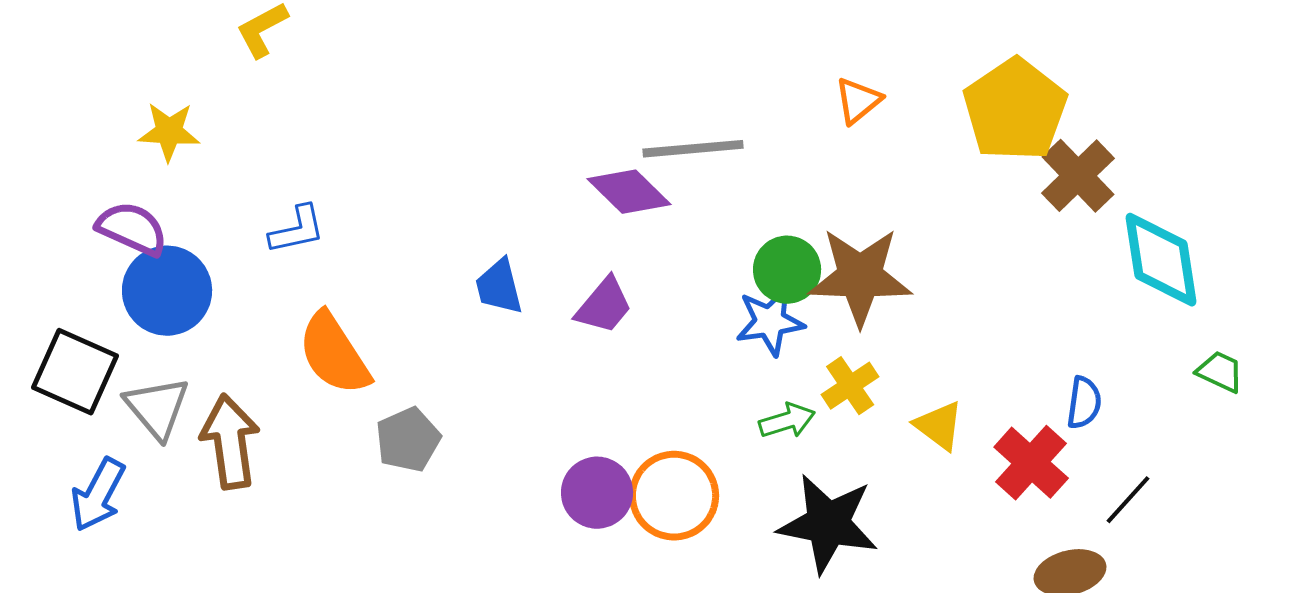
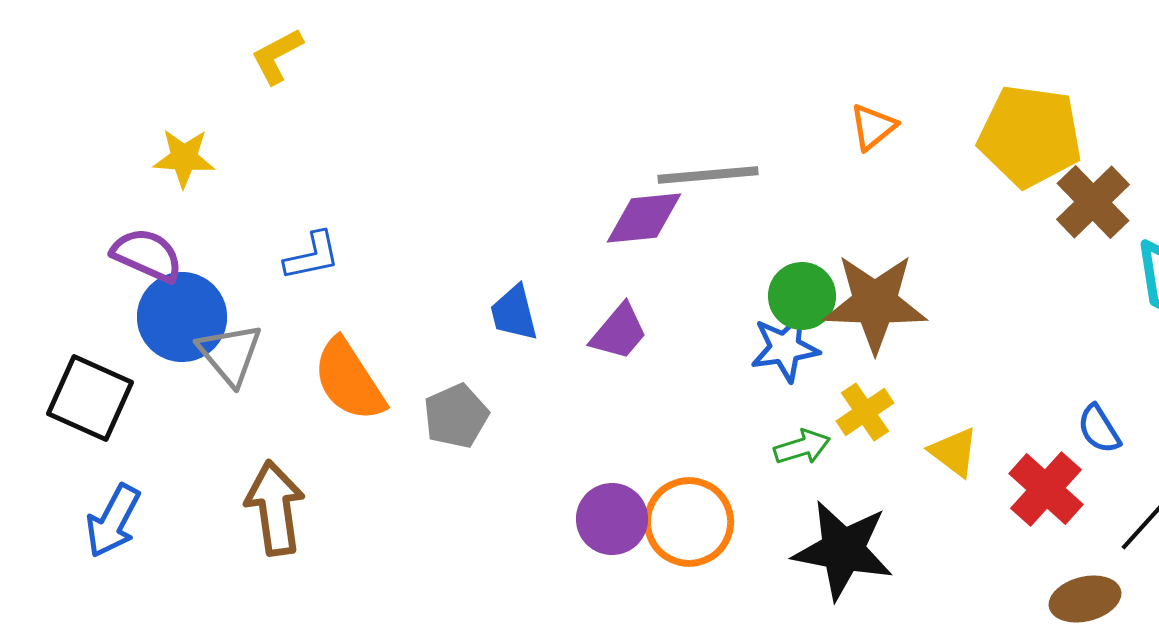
yellow pentagon: (1015, 110) -> (1030, 136), turned -30
purple diamond: (629, 192) -> (644, 218), turned -50
blue semicircle: (1084, 403) -> (1099, 429), turned 140
gray triangle: (157, 408) -> (230, 354), moved
gray pentagon: (408, 440) -> (456, 416), moved
brown arrow: (230, 442) -> (275, 508), moved

